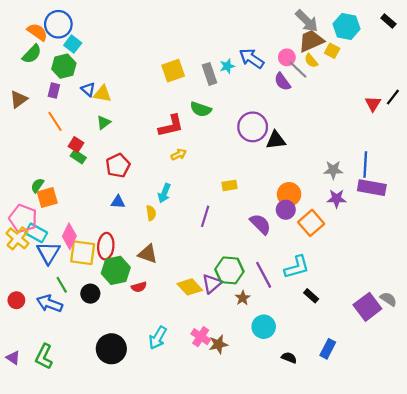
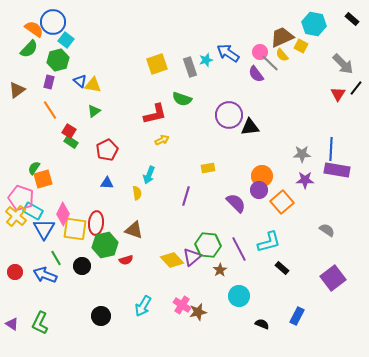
gray arrow: (307, 21) -> (343, 64), moved
gray semicircle: (388, 299) -> (327, 230), moved
black circle: (111, 349) -> (101, 316), size x0.7

